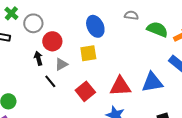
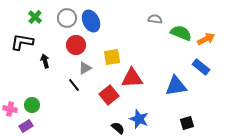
gray circle: (33, 23) -> (67, 18), moved
blue ellipse: (95, 26) -> (91, 21), moved
black arrow: (38, 58) -> (45, 61), moved
red triangle: (120, 86) -> (132, 78), moved

